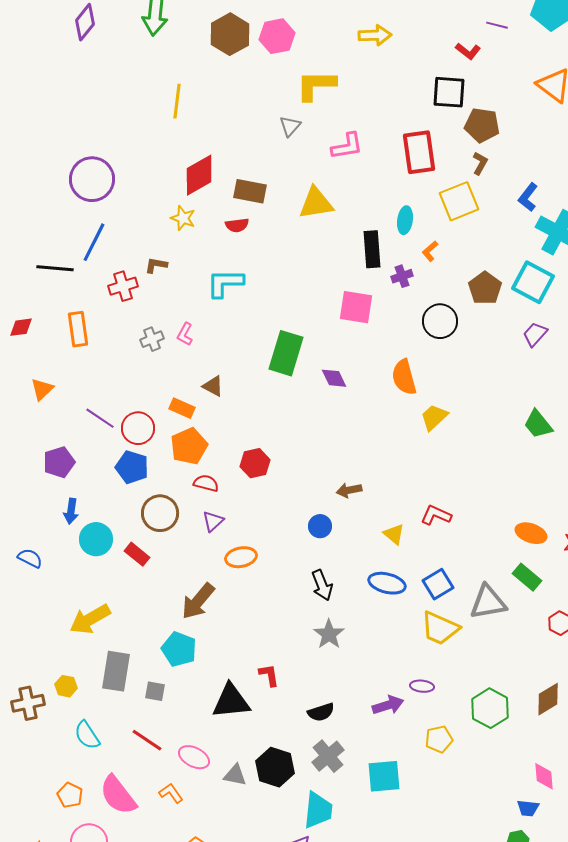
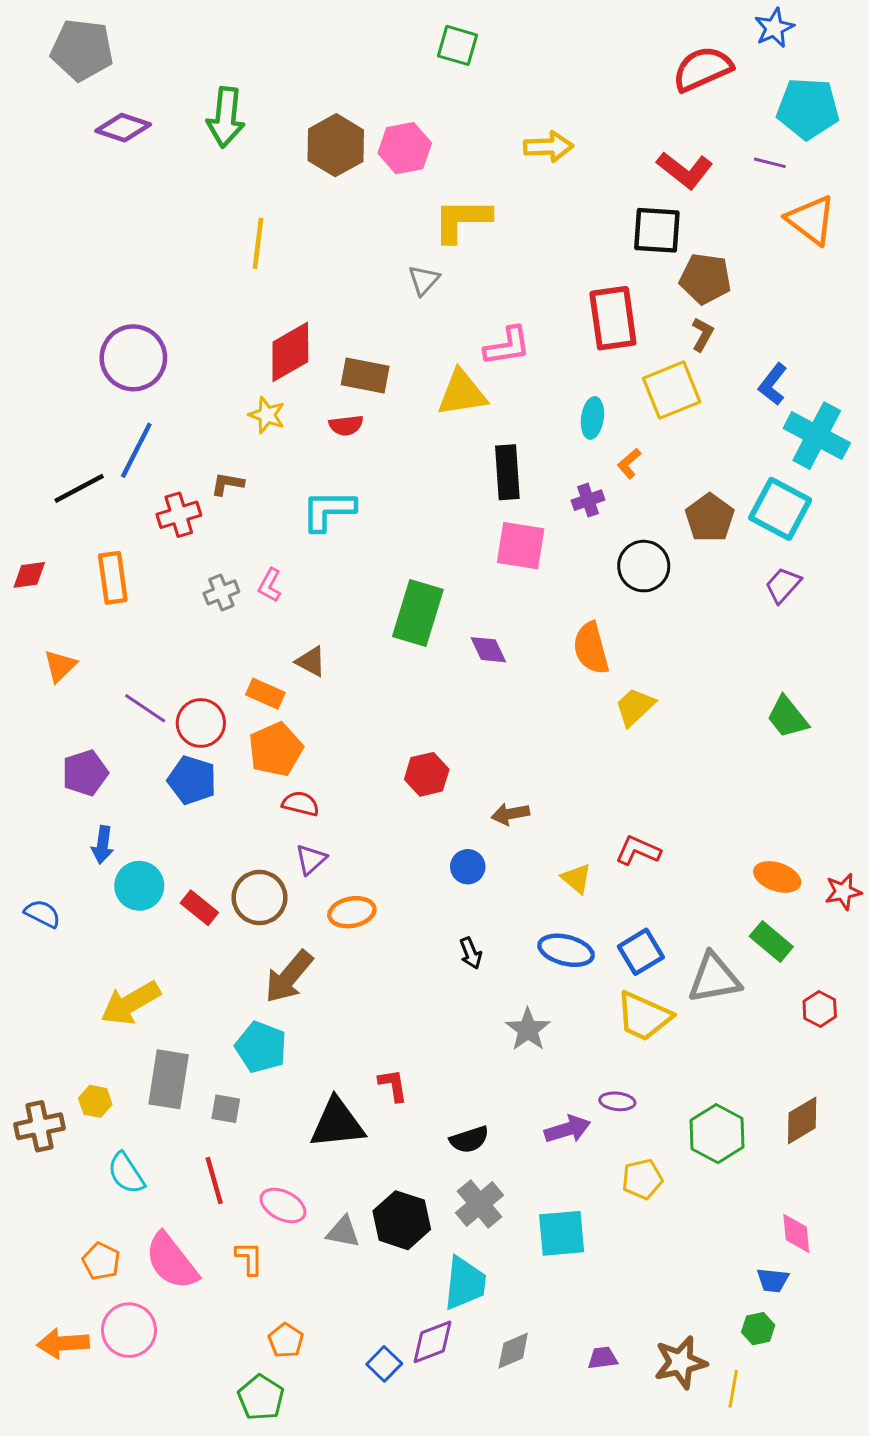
purple diamond: (85, 22) -> (123, 128), turned 69
purple line: (497, 25) -> (770, 163), moved
red L-shape: (468, 51) -> (685, 170), size x1.5
pink L-shape: (347, 146) -> (507, 346), moved
black rectangle: (372, 249) -> (507, 472), moved
black line: (55, 268) -> (79, 488), turned -33
red hexagon: (255, 463) -> (427, 774), moved
brown circle: (160, 513) -> (260, 897), moved
black arrow: (322, 585) -> (471, 953), size x0.7
gray star: (329, 634) -> (528, 1029), moved
red line: (147, 740) -> (214, 1181), turned 40
orange L-shape: (171, 793) -> (249, 1258), turned 35

